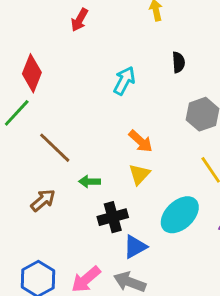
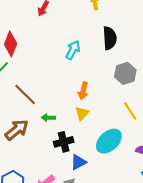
black semicircle: (178, 62) -> (110, 38), size x1.6
orange arrow: (141, 141) -> (83, 91), turned 60
brown arrow: (43, 200) -> (17, 130), size x1.4

